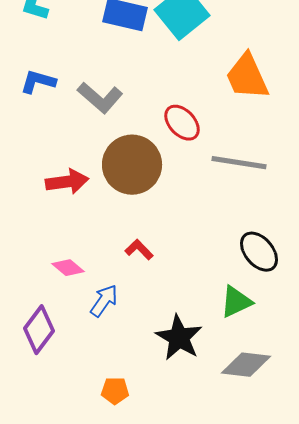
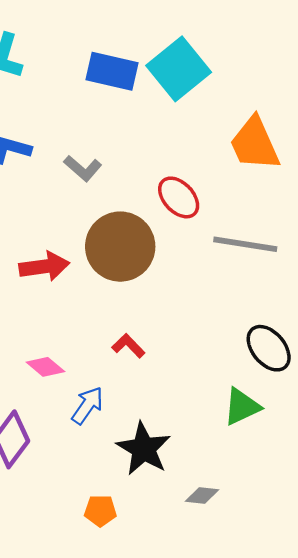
gray L-shape: (100, 98) -> (83, 168), size x0.7
black star: (179, 338) -> (144, 449), moved
gray diamond: (246, 365) -> (202, 495), moved, size x0.6

